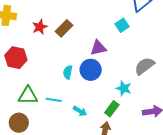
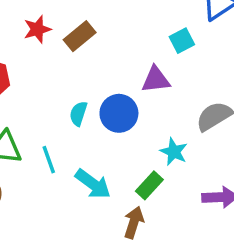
purple triangle: (98, 48) -> (156, 80), moved
cyan line: (54, 100) -> (49, 160), turned 56
cyan arrow: (80, 111) -> (93, 184), size x1.5

